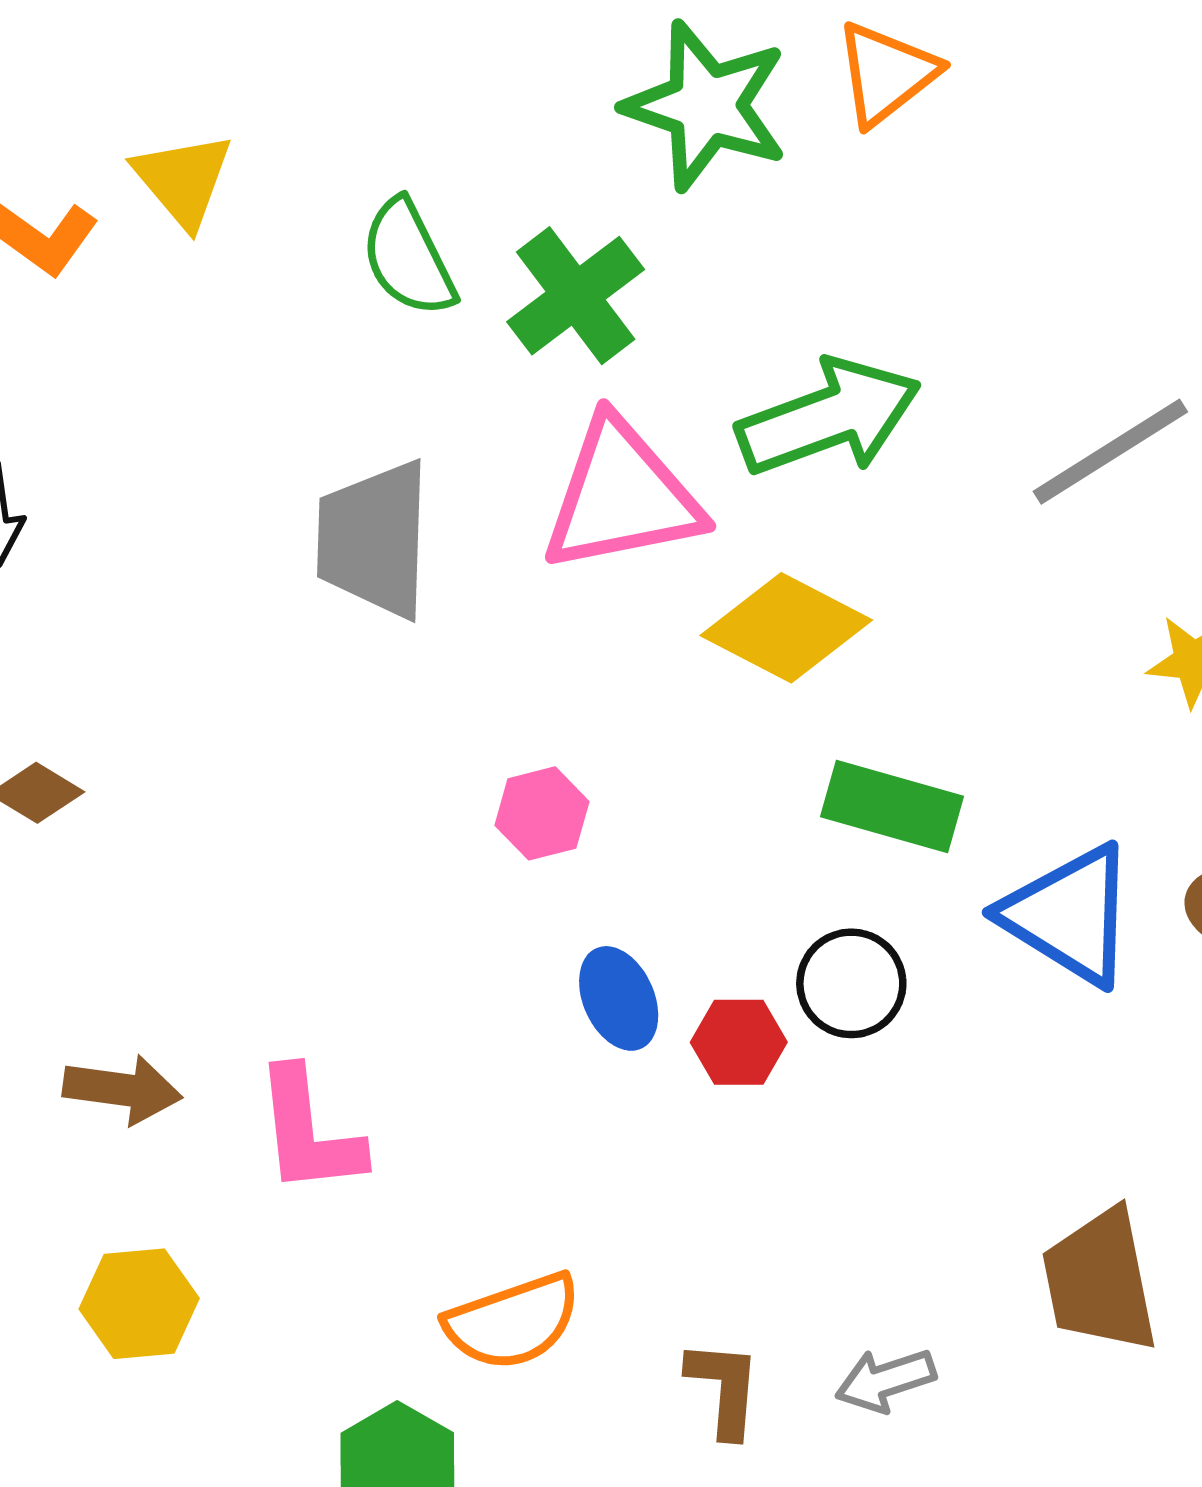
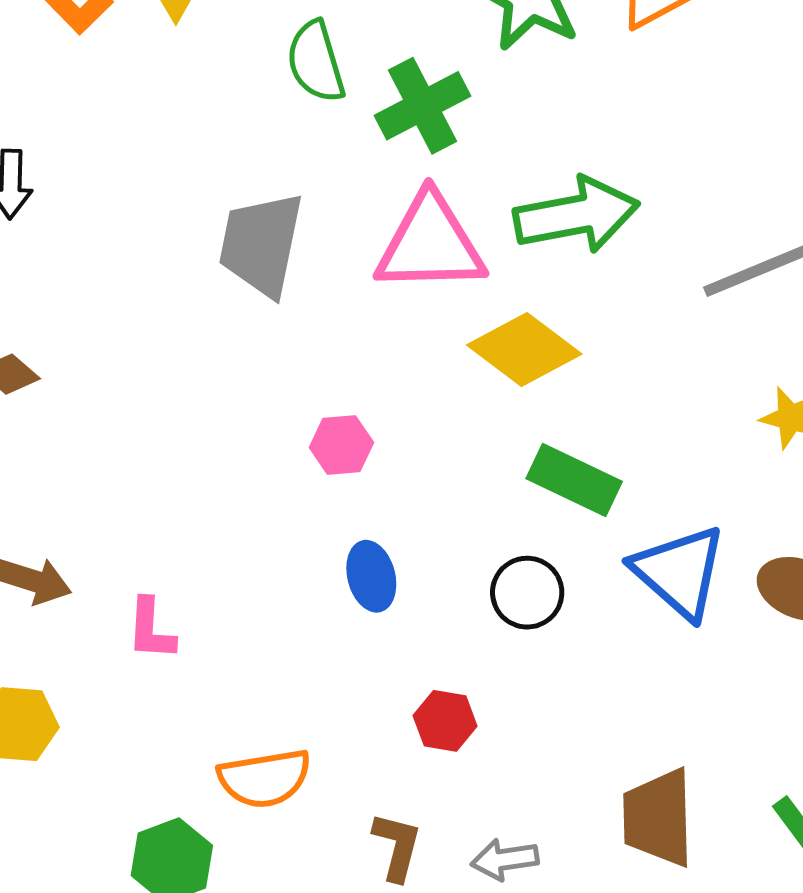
red hexagon: (739, 1042) -> (445, 721), moved
pink L-shape: (309, 1132) -> (151, 629), size x0.7

